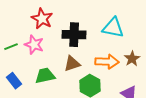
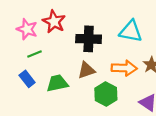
pink star: (34, 45) -> (27, 29), moved
green line: (11, 47) -> (35, 54), moved
blue rectangle: (14, 81) -> (27, 79), moved

